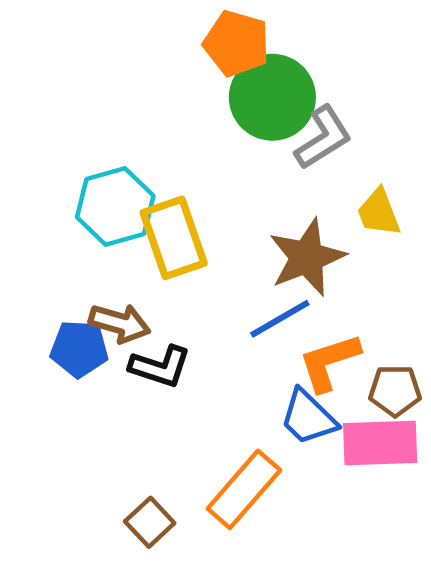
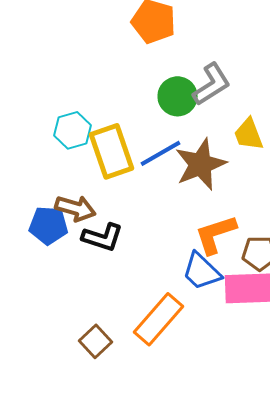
green circle: (272, 97) -> (178, 96), moved, size x0.7
cyan hexagon: (115, 207) -> (73, 130), size x0.7
blue line: (280, 319) -> (161, 153), moved

